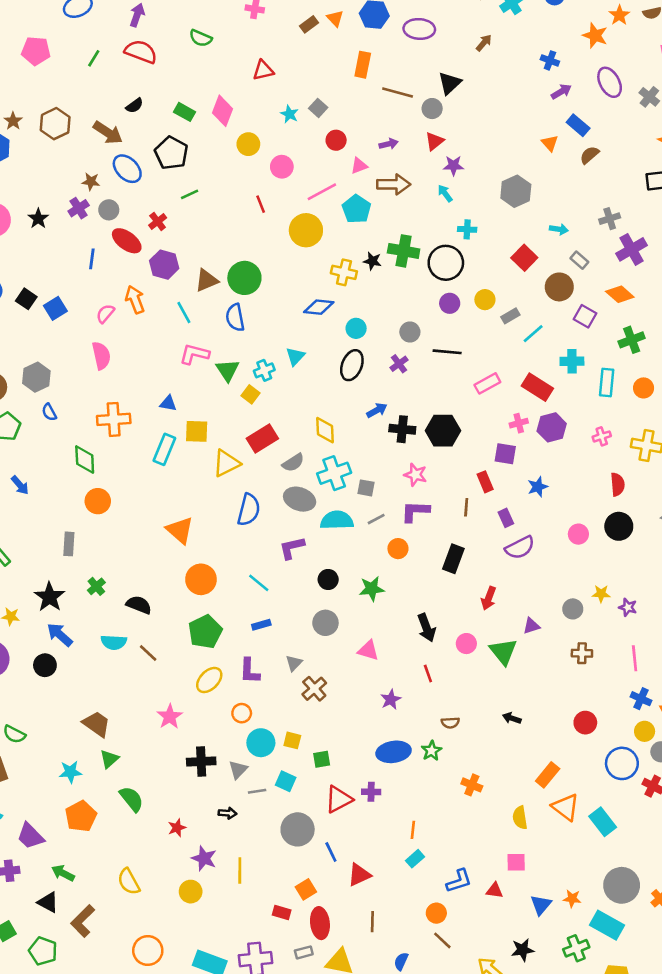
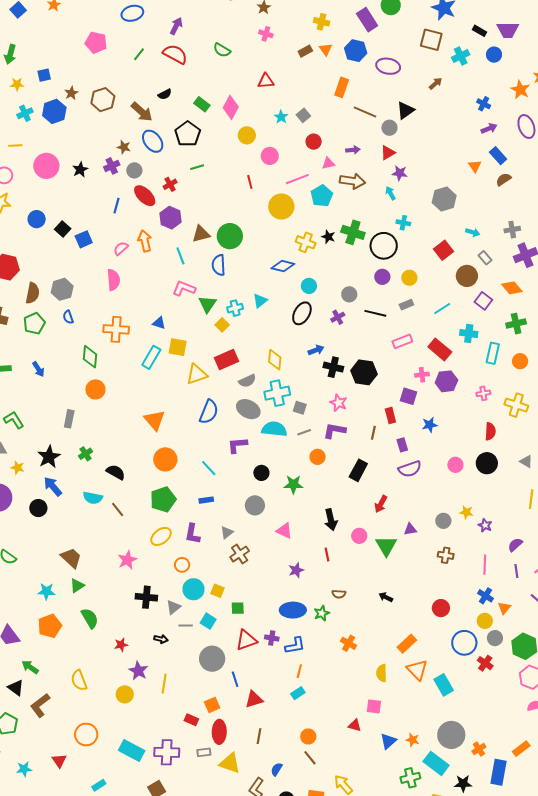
gray rectangle: (510, 316) -> (406, 305), moved
blue L-shape: (459, 881) -> (295, 646), moved
black star: (523, 950) -> (463, 783), moved

